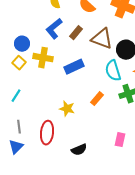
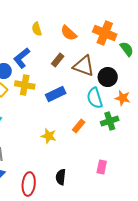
blue L-shape: (54, 29) -> (22, 58), moved
red ellipse: (47, 133) -> (29, 184), moved
black semicircle: (79, 150) -> (61, 177), turned 119

